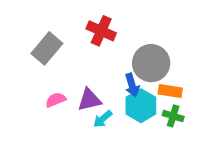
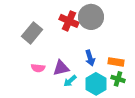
gray circle: (151, 63) -> (91, 17), moved
pink semicircle: (56, 100) -> (38, 68), turned -152
cyan hexagon: (141, 106) -> (96, 84), moved

